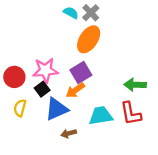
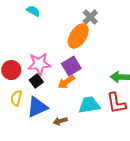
cyan semicircle: (71, 13) -> (33, 11), moved
gray cross: (91, 13) -> (90, 17), moved
blue triangle: (56, 109) -> (37, 107), moved

